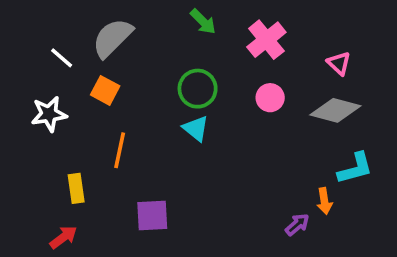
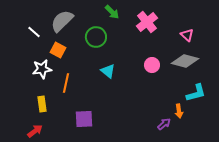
green circle: (198, 89) -> (96, 37), moved
pink circle: (270, 98) -> (152, 65), moved
white star: (49, 114) -> (42, 69), moved

